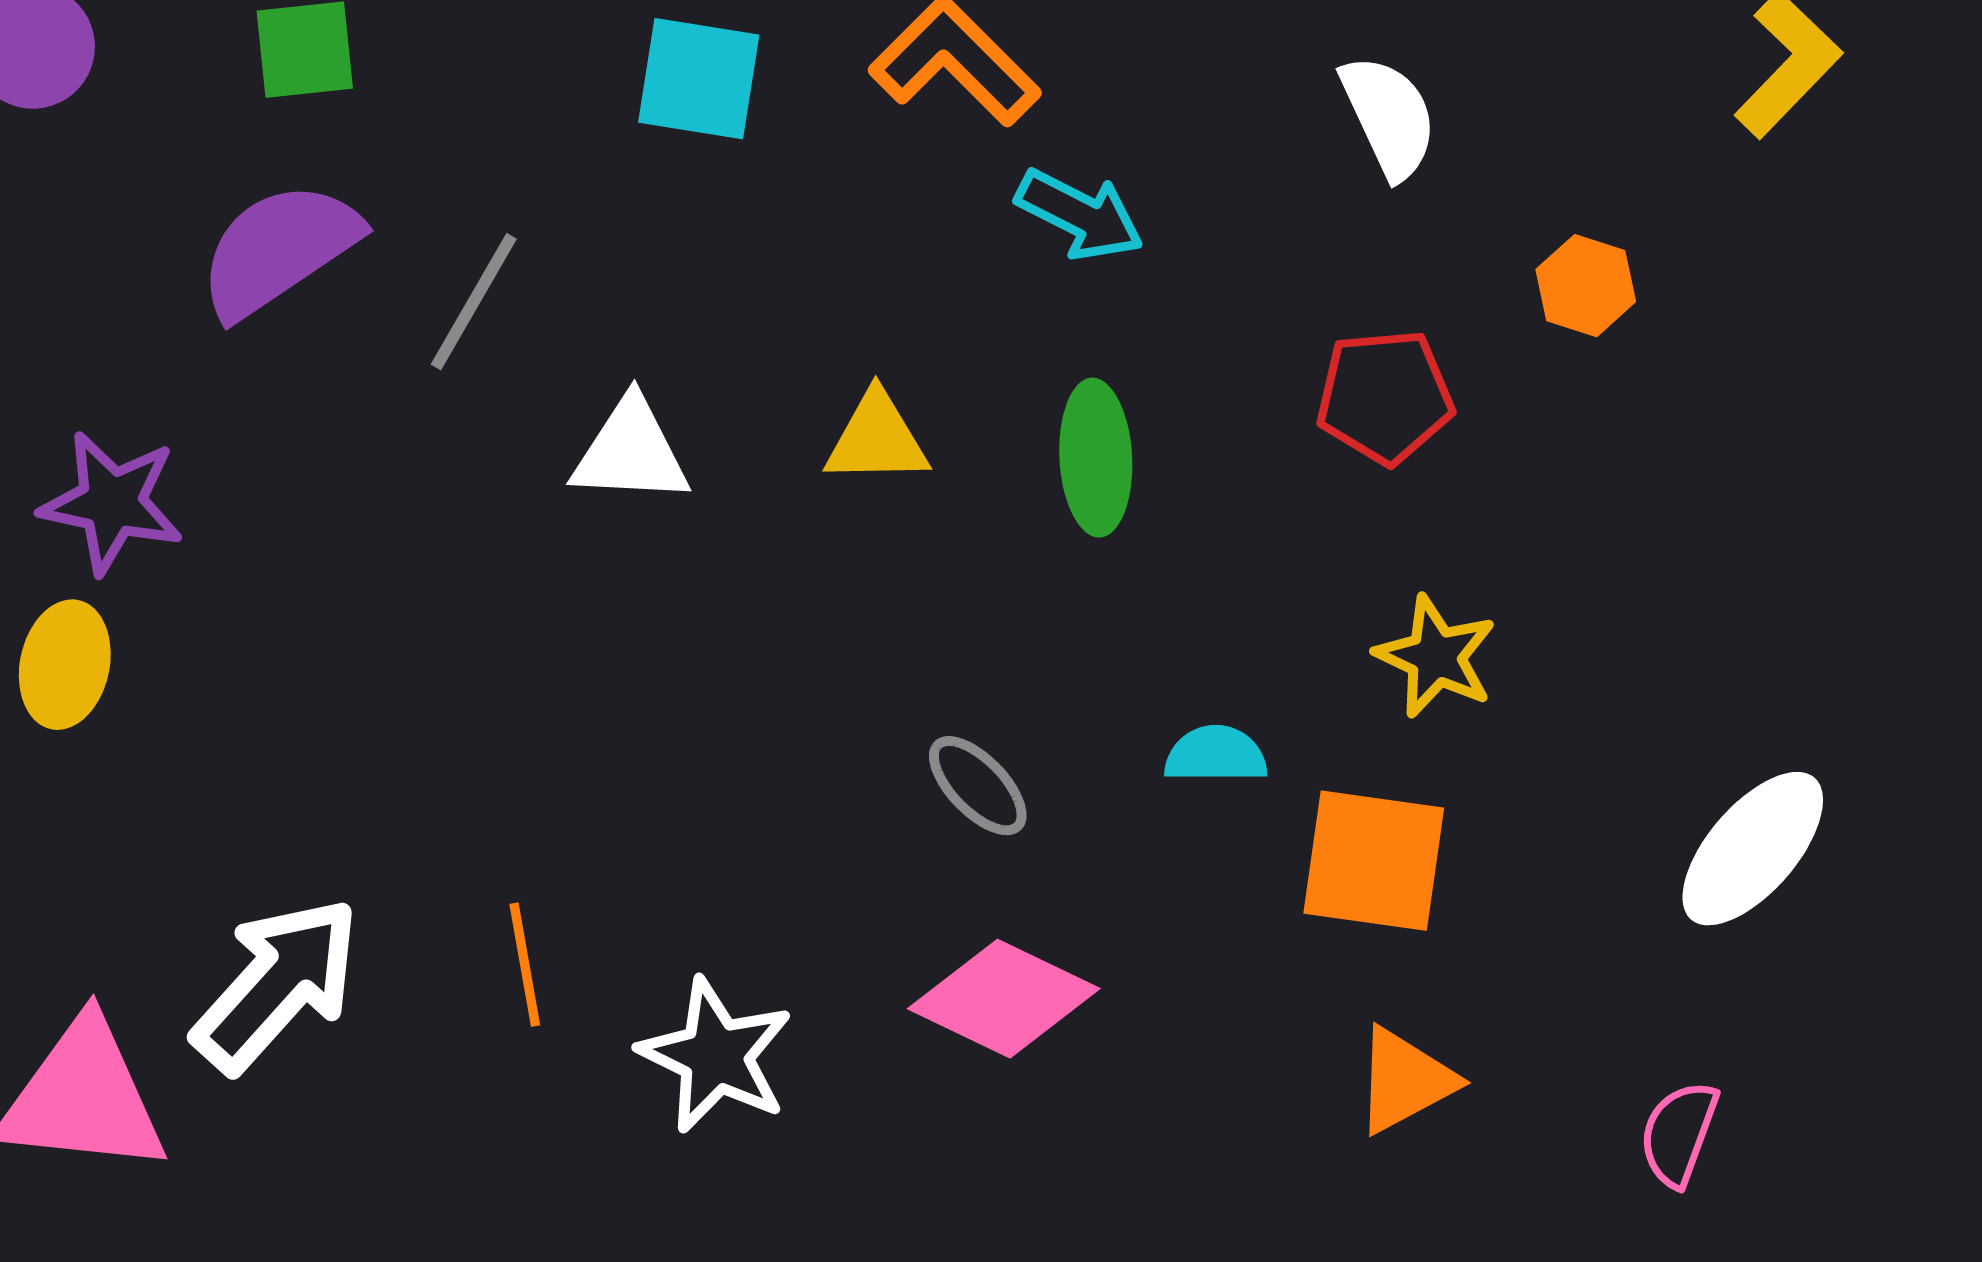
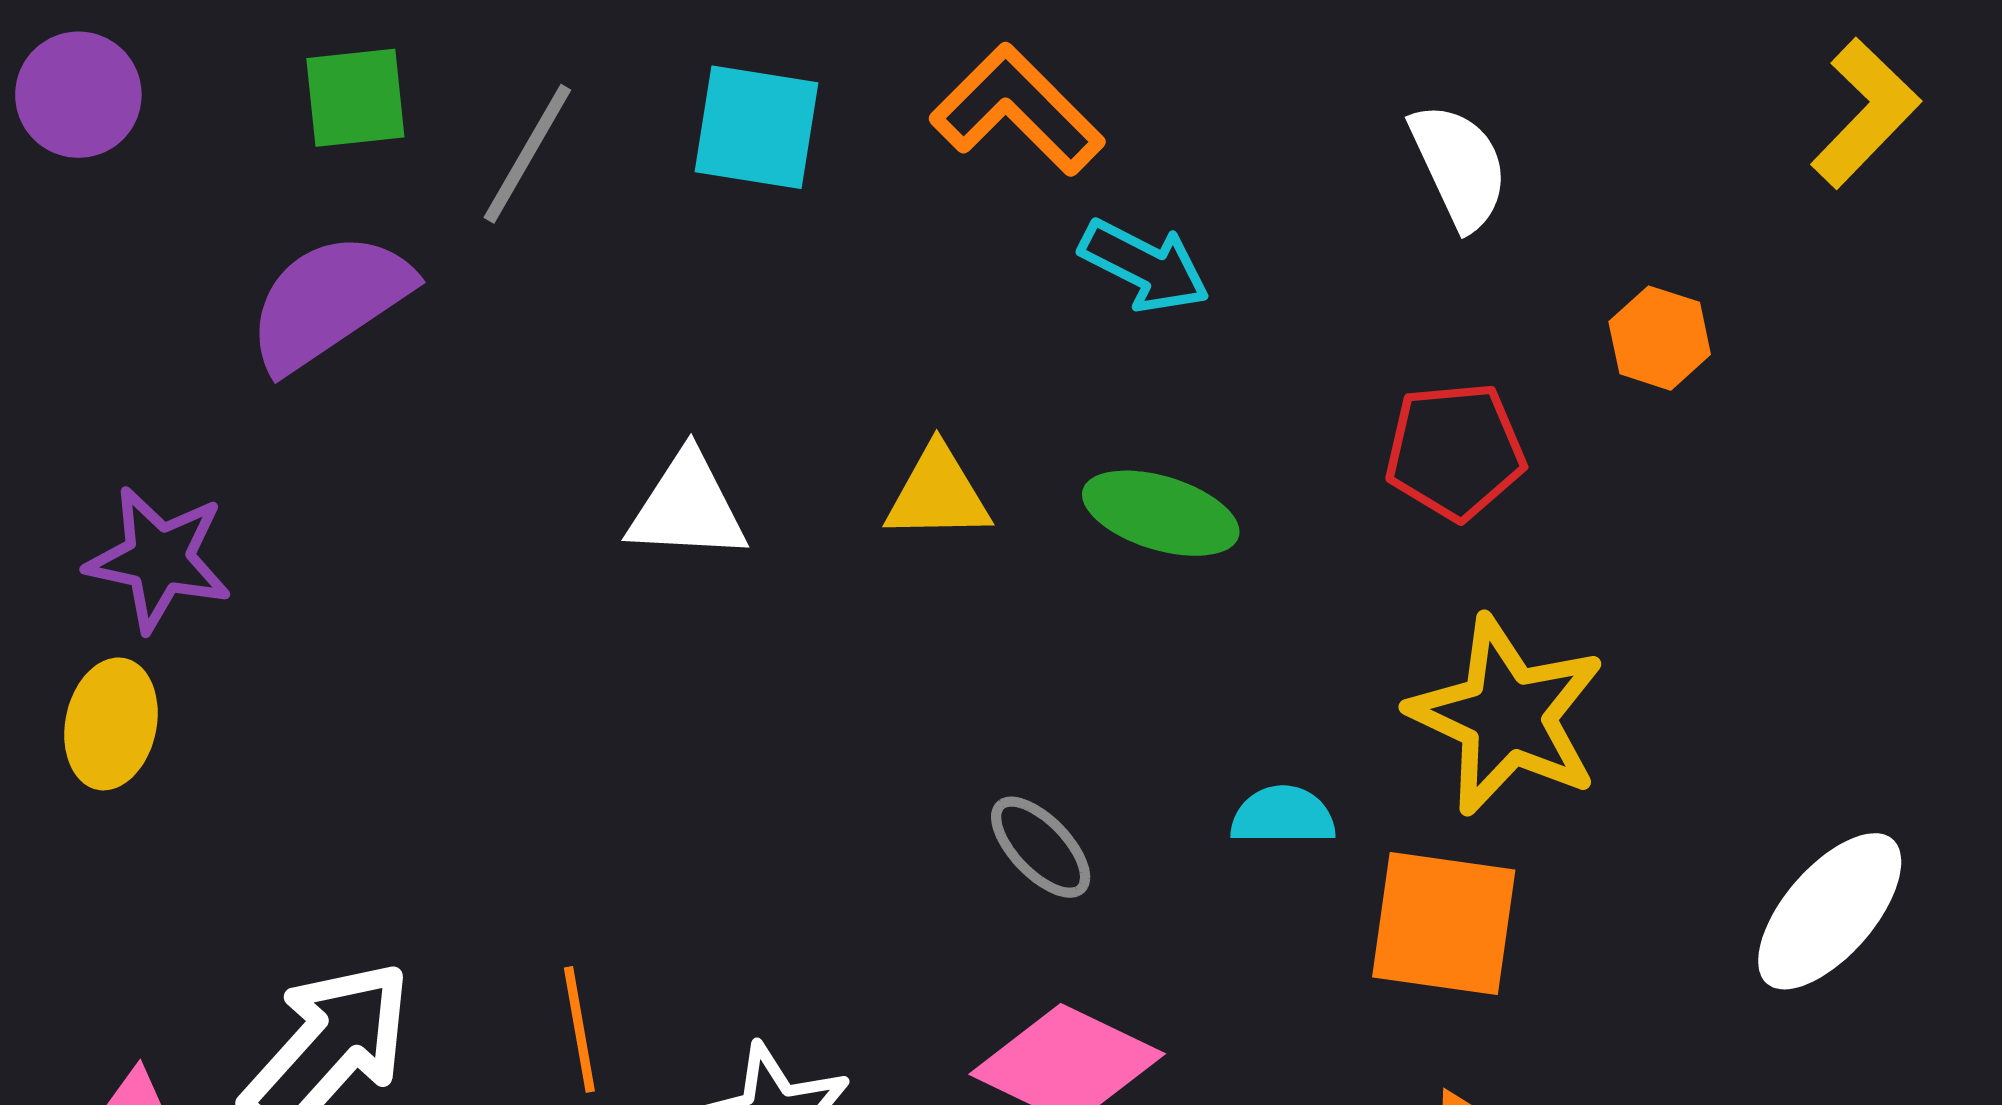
gray line: (474, 302) -> (527, 154), moved
green ellipse: (1096, 458) -> (1161, 513), turned -70
yellow star: (1436, 657) -> (1507, 716), size x1.6

